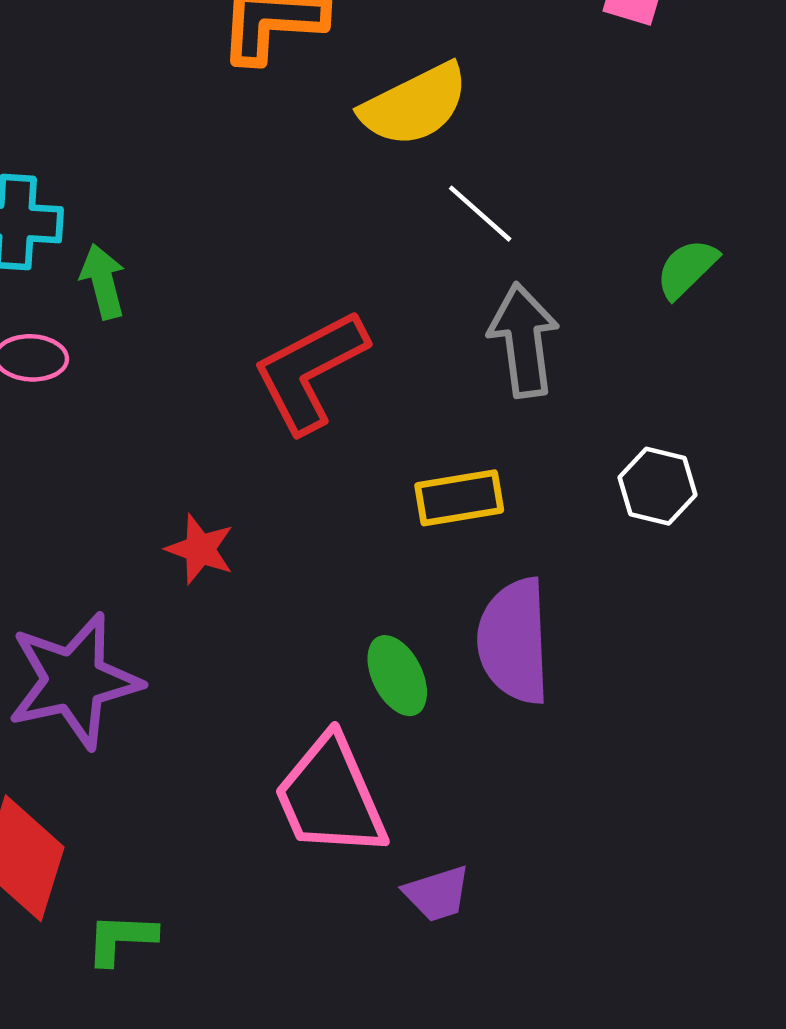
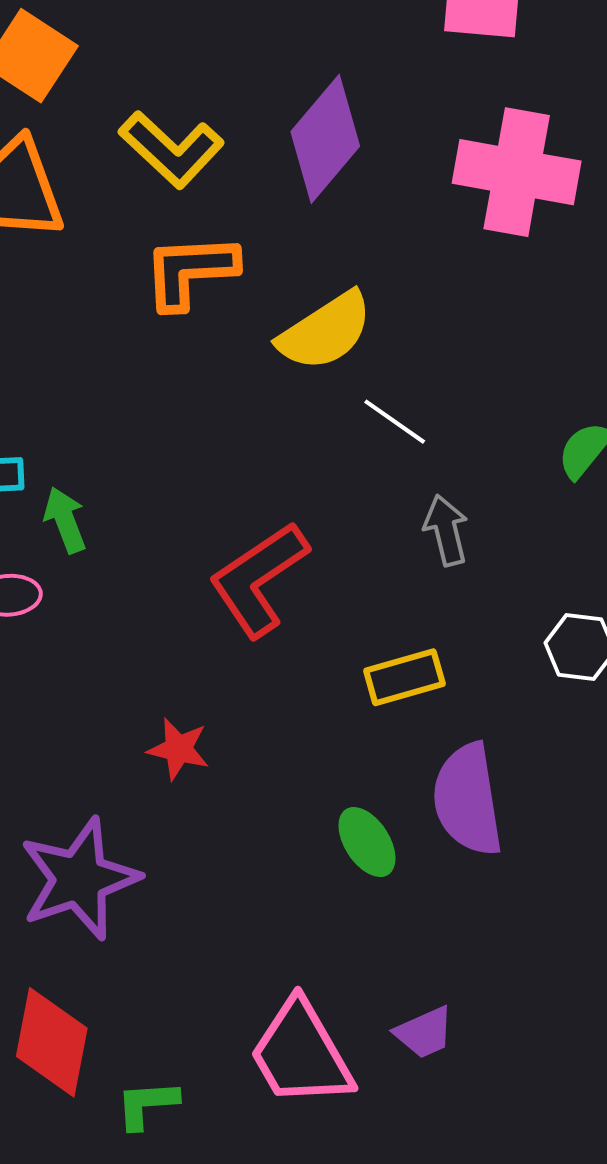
gray arrow: (524, 340) -> (446, 530), size x0.7
pink trapezoid: (330, 797) -> (301, 1053), moved

